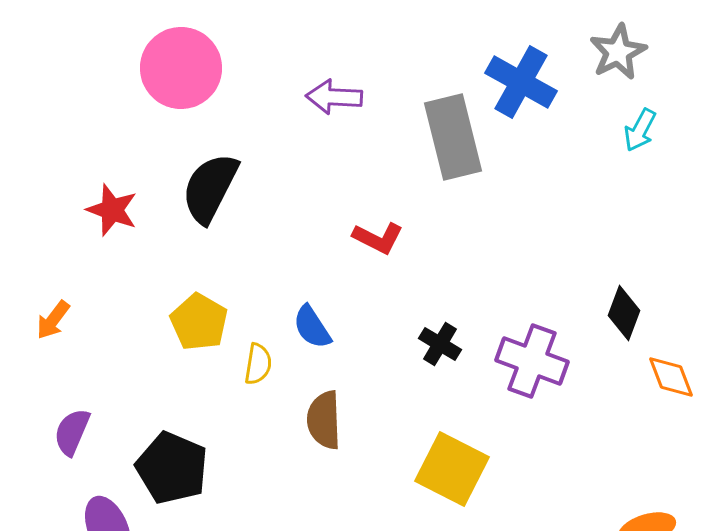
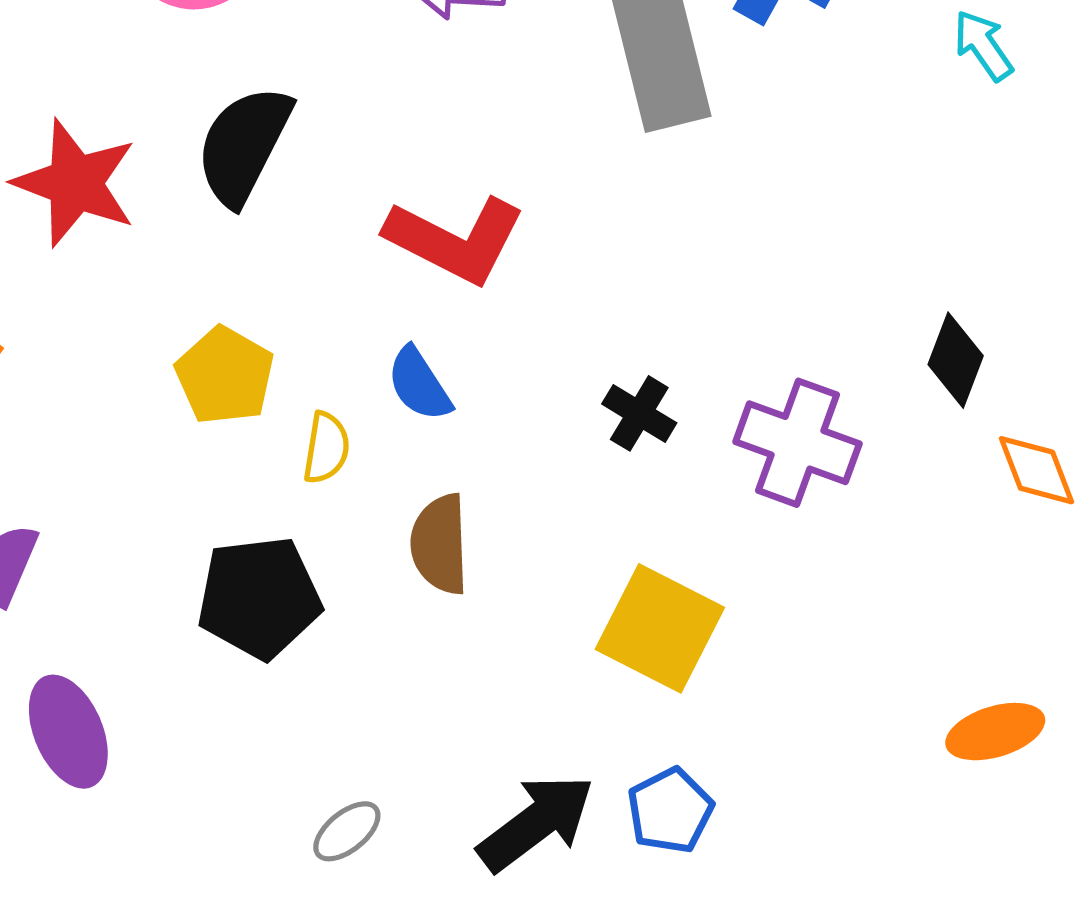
cyan arrow: (640, 130) -> (983, 45), turned 117
red star: (112, 210) -> (75, 183), size x1.4
red L-shape: (378, 238) -> (455, 240), moved, size x1.6
black pentagon: (172, 468) -> (259, 597), moved, turned -30

